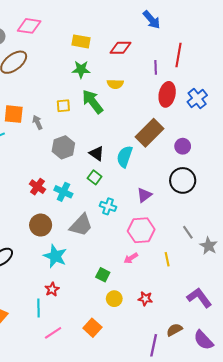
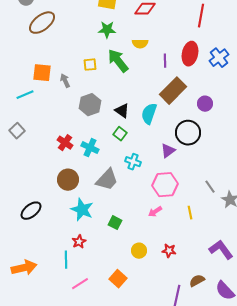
purple line: (156, 67) -> (165, 61), moved
black circle: (183, 180) -> (188, 133), moved
green square: (103, 275) -> (115, 223), moved

